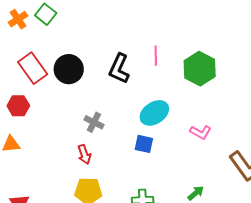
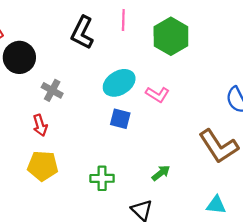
black circle: (69, 69) -> (19, 57), moved
pink L-shape: (201, 132) -> (157, 94), moved
blue square: (144, 144) -> (120, 119), moved

